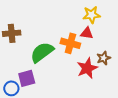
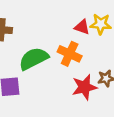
red triangle: (87, 33) -> (82, 27), moved

